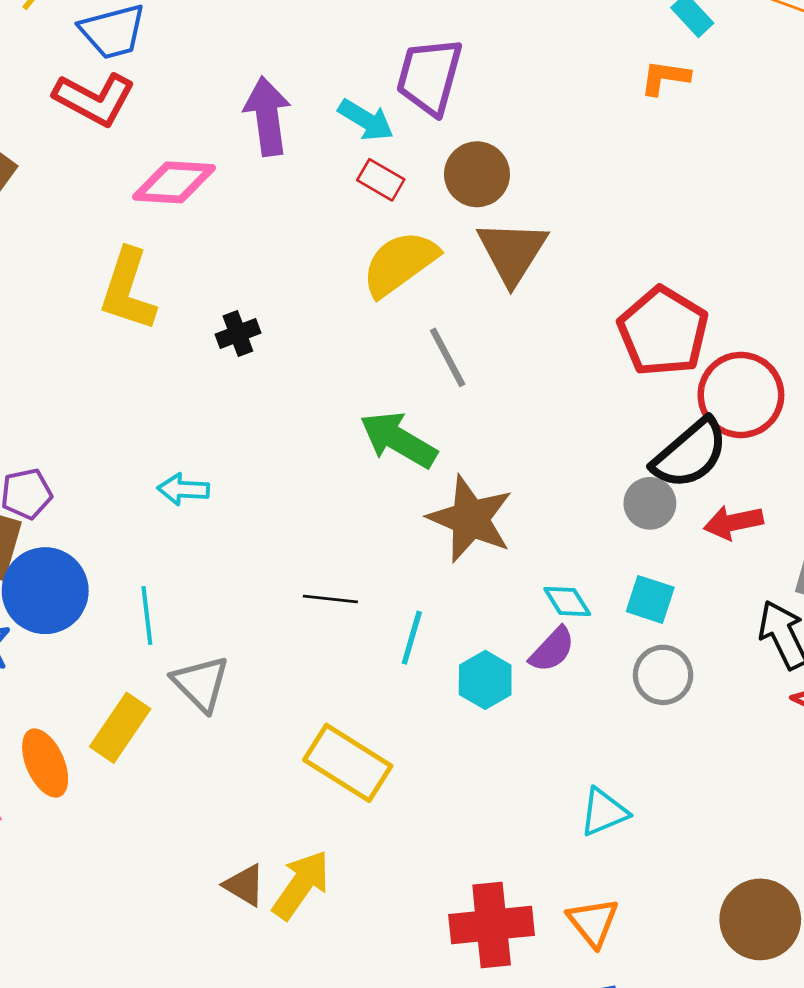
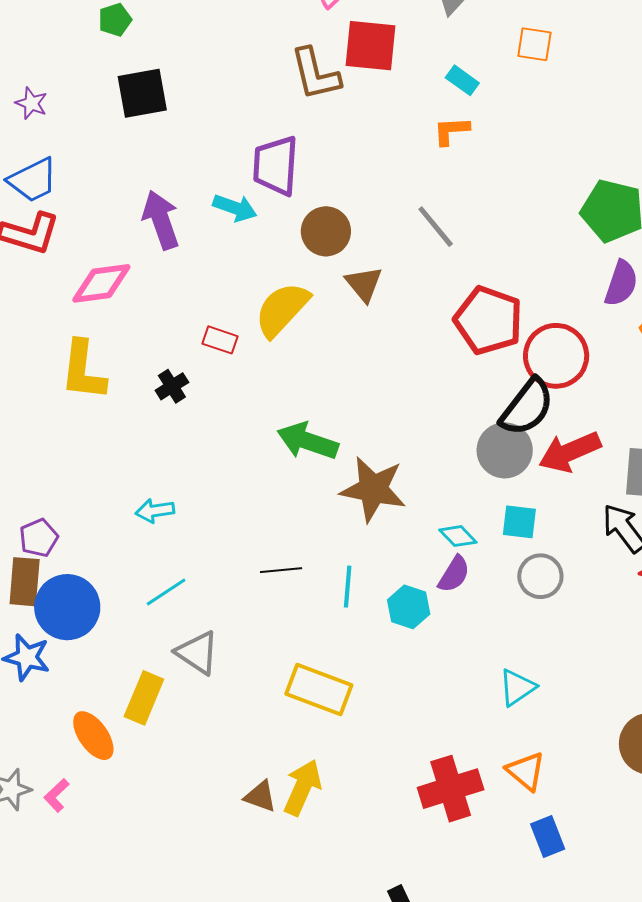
red rectangle: (381, 180) -> (220, 340), moved
brown triangle: (512, 252) -> (364, 284), size x0.7
gray line: (448, 357) -> (436, 227), moved
gray circle: (650, 503) -> (505, 450), size x1.4
red arrow: (733, 522) -> (570, 452), size x1.4
cyan line: (147, 616) -> (166, 592), moved, turned 75

